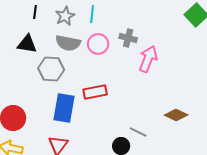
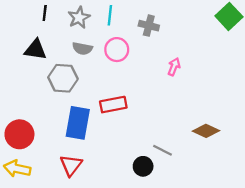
gray cross: (128, 38) -> (149, 26), moved
gray semicircle: (68, 43) -> (82, 48), size x0.7
pink arrow: (148, 59) -> (174, 67), size x0.6

